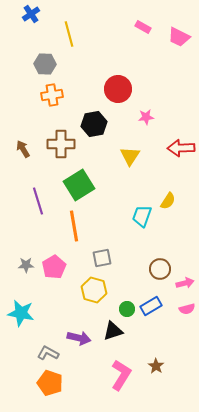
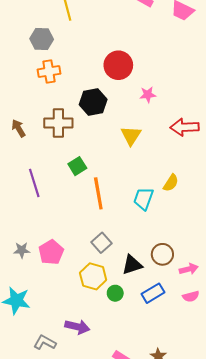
green square: (79, 185) -> (77, 166), size x0.6
orange line: (74, 226) -> (98, 193), moved
gray square: (102, 258) -> (102, 243), turned -30
green circle: (127, 309) -> (115, 293), moved
black triangle: (113, 331) -> (132, 265), moved

